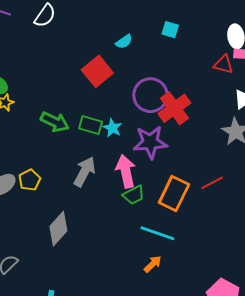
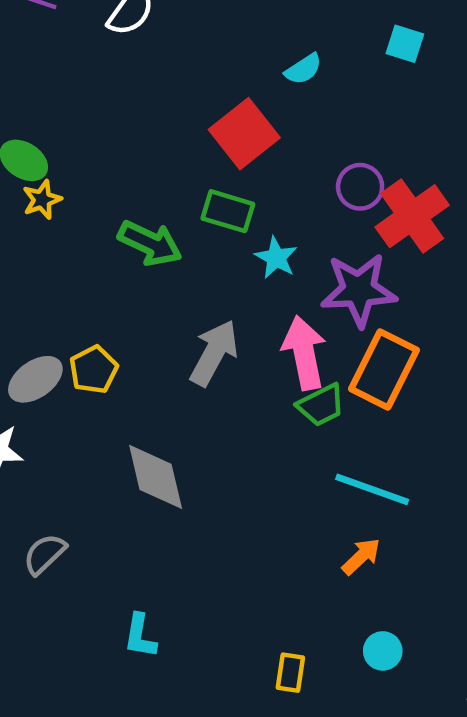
purple circle: (150, 95) -> (360, 187), size x0.6
green rectangle: (91, 125) -> (228, 211), moved
orange rectangle: (174, 194) -> (384, 369), moved
gray diamond: (58, 229) -> (156, 477), turned -56

